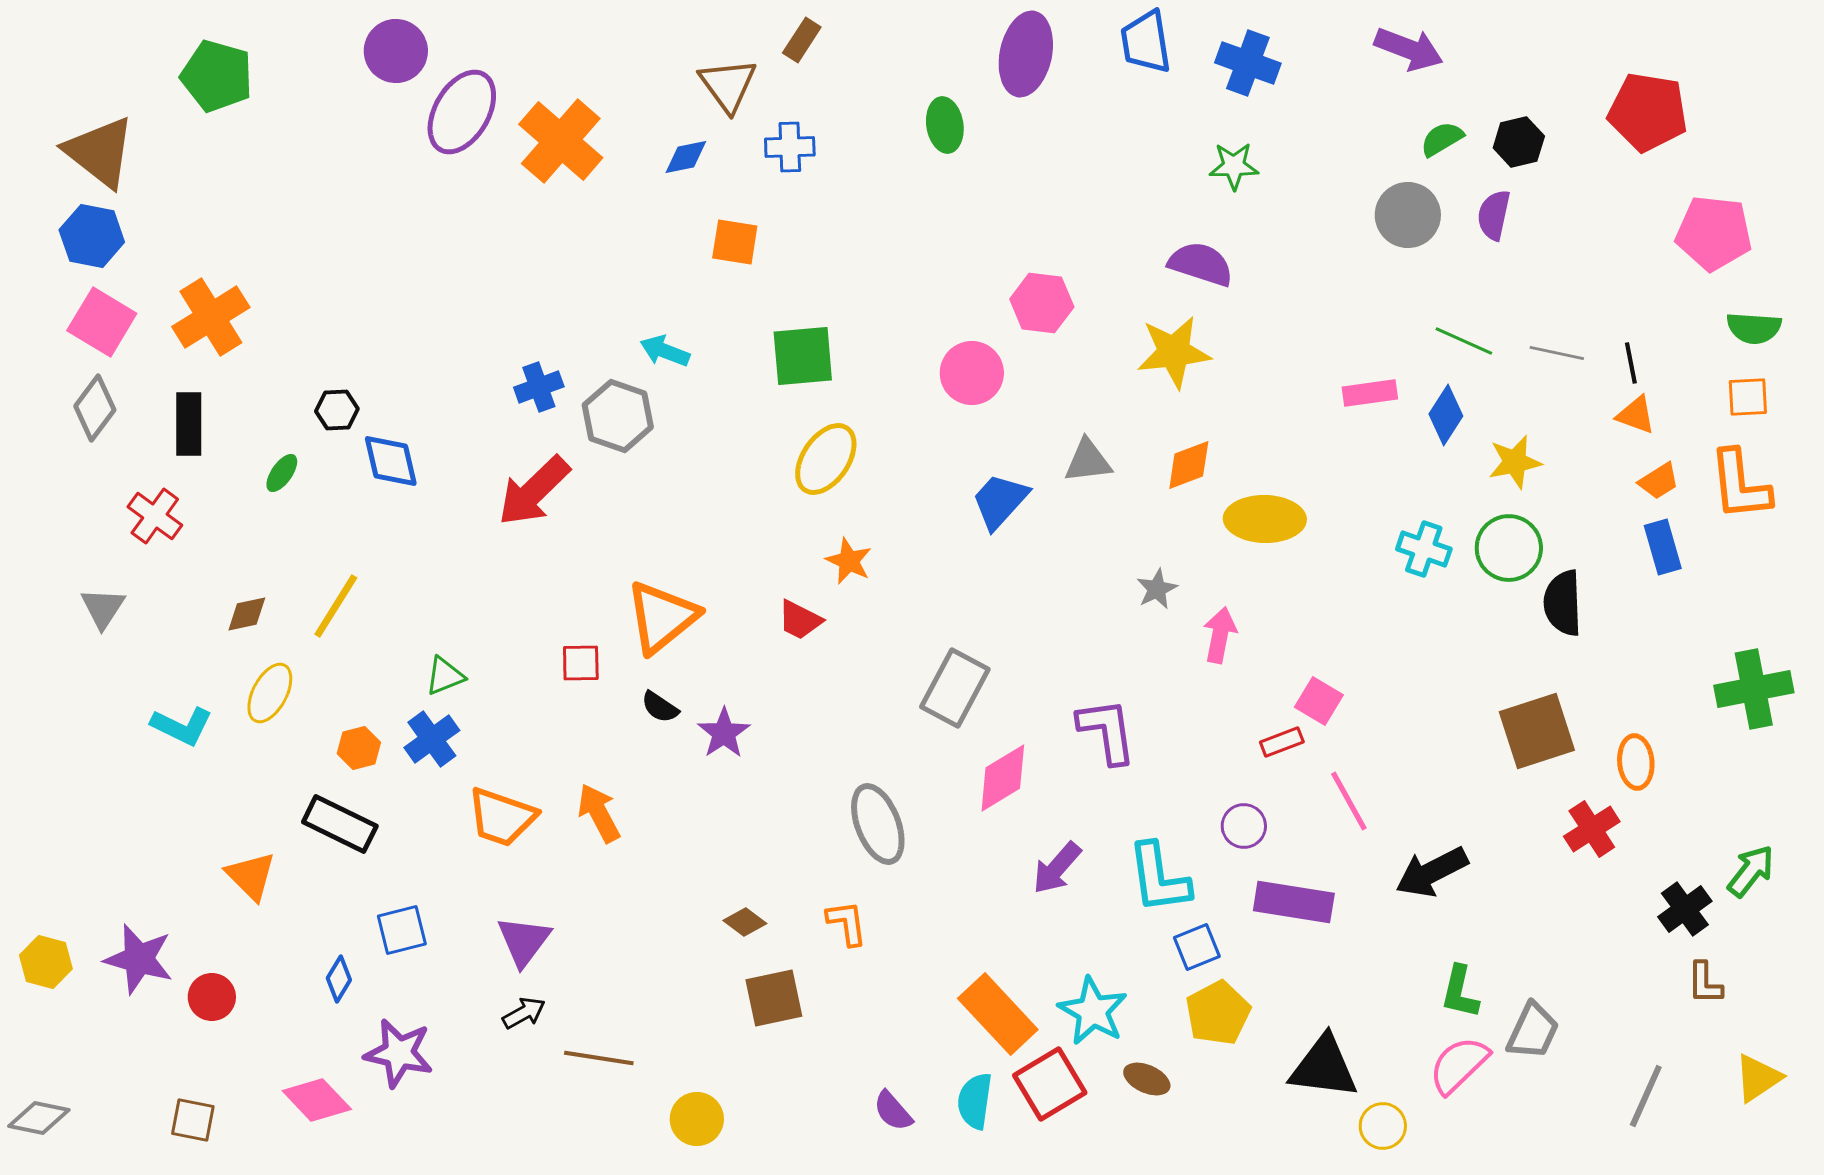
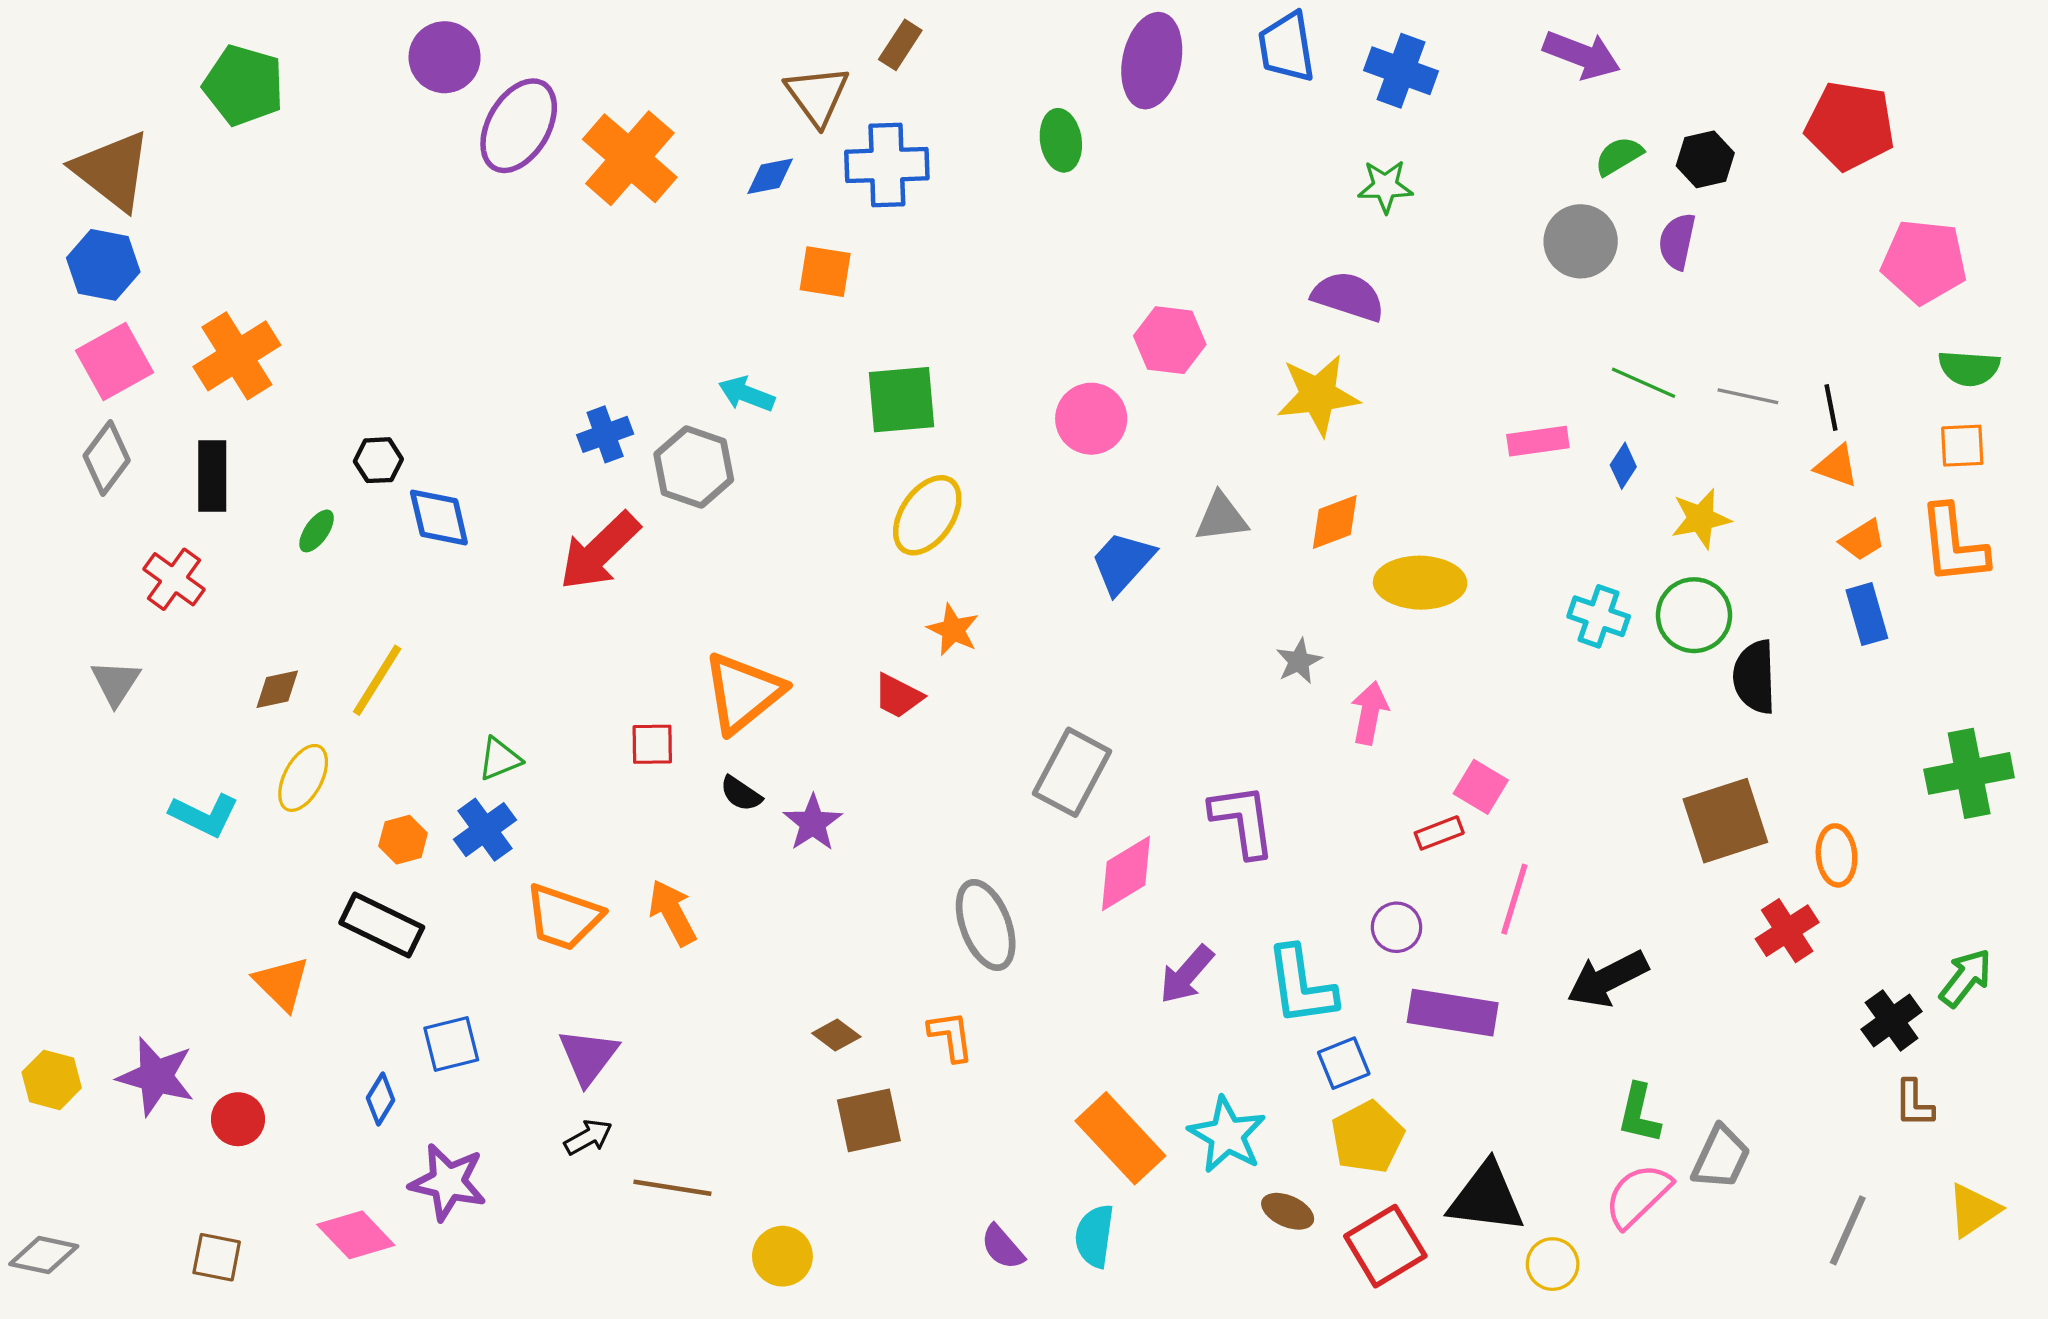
blue cross: (790, 147) -> (887, 165), size x1.5
pink square: (102, 322) -> (115, 361), turned 30
blue diamond: (1446, 415) -> (1623, 466), size x0.7
pink line: (1349, 801) -> (1514, 899), turned 46
red square: (1050, 1084) -> (1385, 1246), moved

